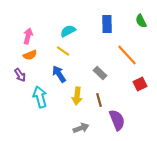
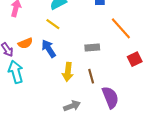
orange semicircle: (30, 55) -> (25, 43), moved
gray rectangle: (100, 73) -> (92, 47), turned -48
cyan arrow: (40, 97) -> (16, 72), moved

